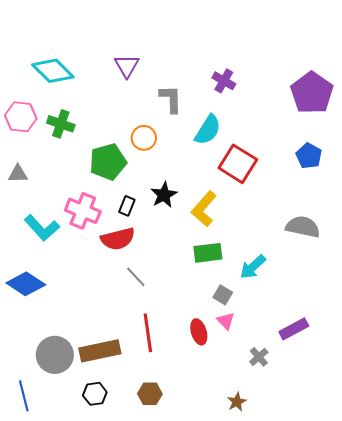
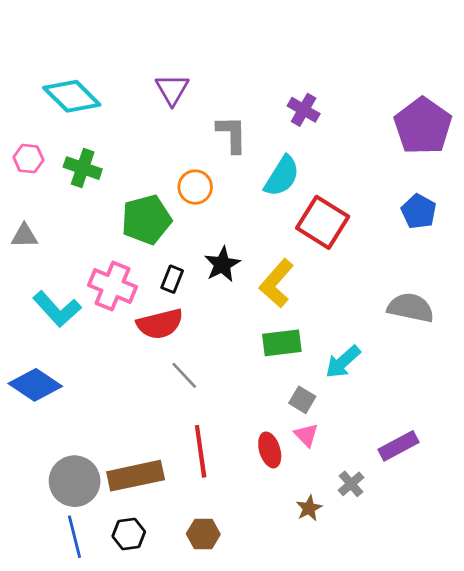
pink hexagon: (21, 117) -> (28, 159), size x0.7
blue line: (24, 396) -> (75, 537), moved
brown star: (237, 402) -> (309, 508), moved

